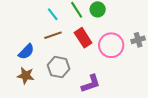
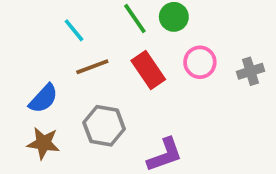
cyan line: (53, 14) -> (74, 30), moved
pink circle: (111, 45) -> (200, 62), moved, size x0.7

